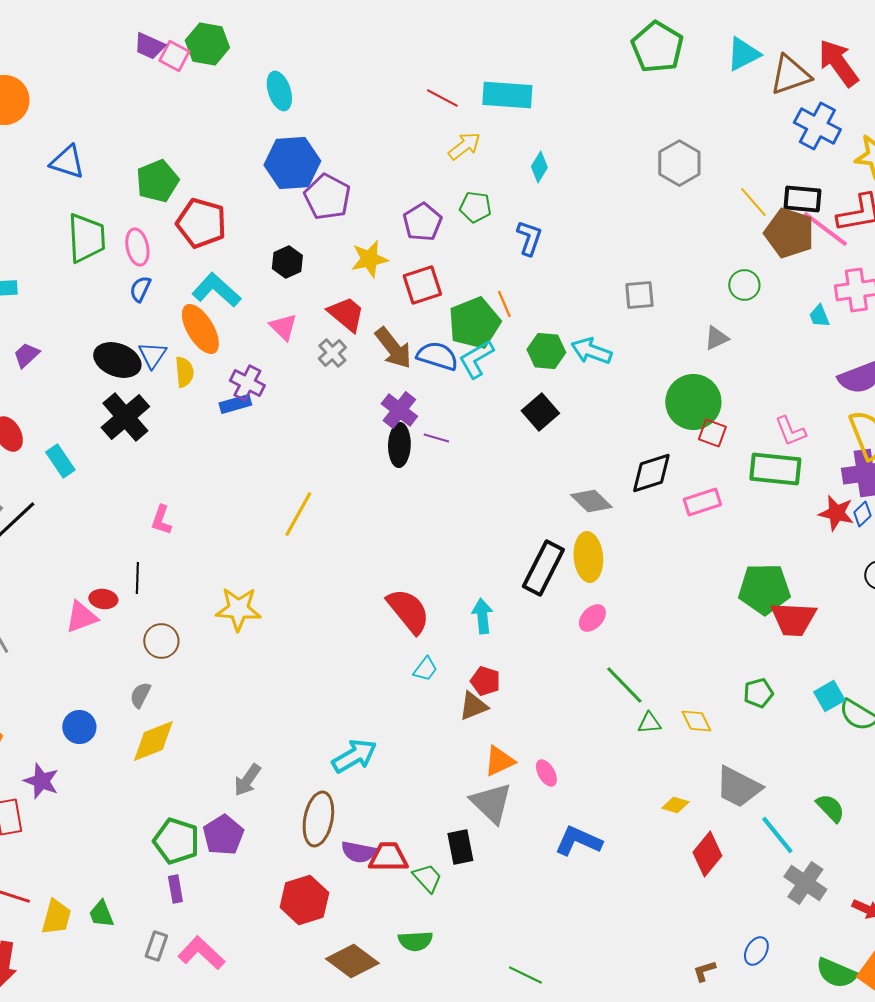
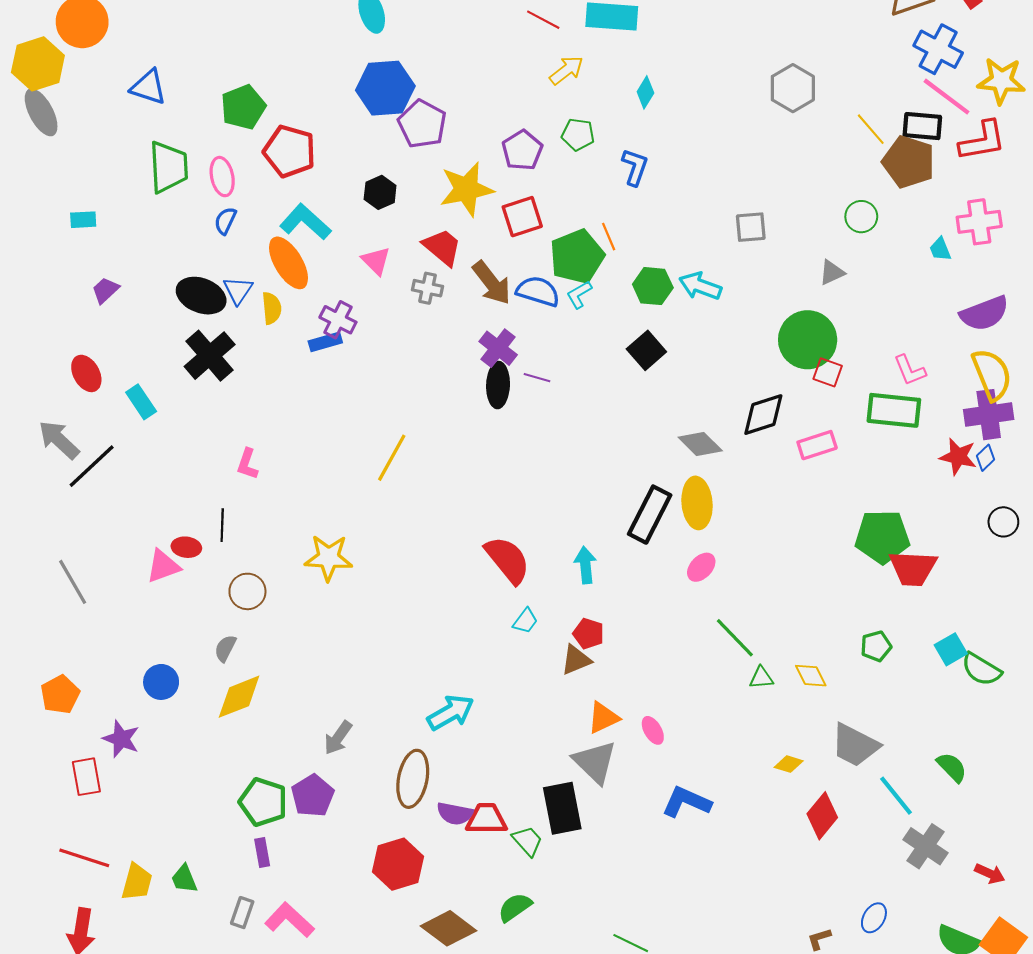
pink line: (825, 229) -> (947, 97), moved
yellow star: (369, 259) -> (466, 189), size x1.4
gray cross: (332, 353) -> (427, 288), turned -36
cyan L-shape: (476, 359) -> (579, 294), size x0.7
black rectangle: (460, 847) -> (562, 808), size x1.4
green semicircle: (415, 941) -> (515, 907), turned 148

